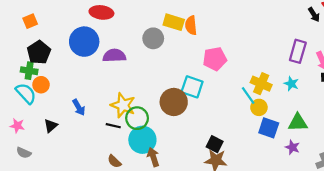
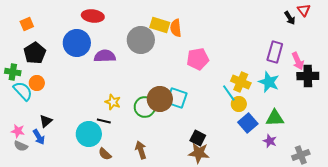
gray circle: (153, 38) -> (141, 40), size x1.4
green cross: (29, 71) -> (13, 72), moved
cyan star: (291, 84) -> (269, 82), size x1.5
cyan square: (192, 87) -> (177, 98), moved
yellow star: (123, 105) -> (113, 102), size x0.7
blue arrow: (79, 107) -> (39, 137), moved
green circle: (137, 118) -> (145, 107), moved
pink star: (17, 126) -> (18, 131), moved
blue square: (269, 128) -> (248, 123), turned 30
cyan circle: (142, 140) -> (89, 134), moved

